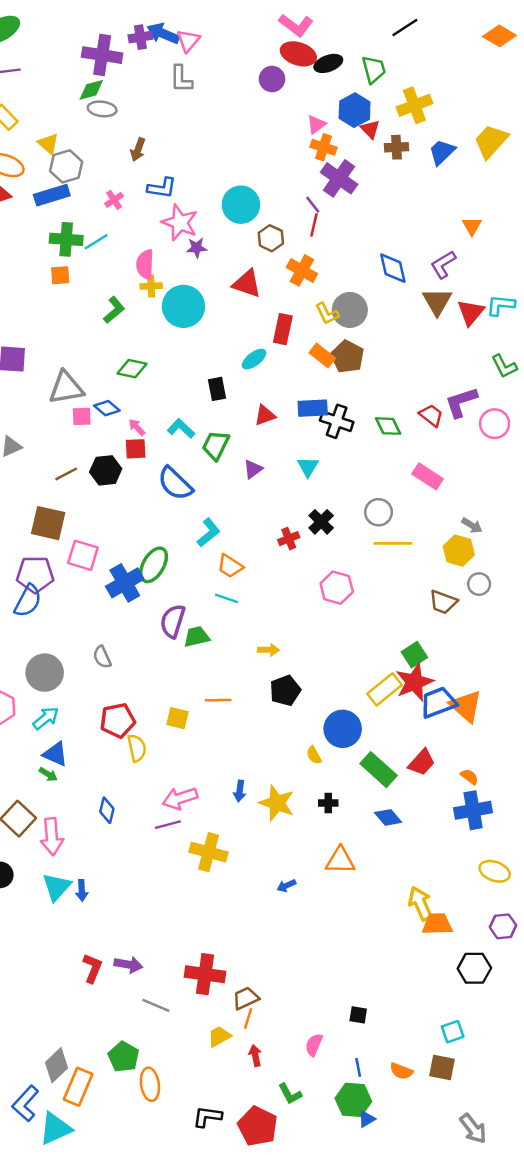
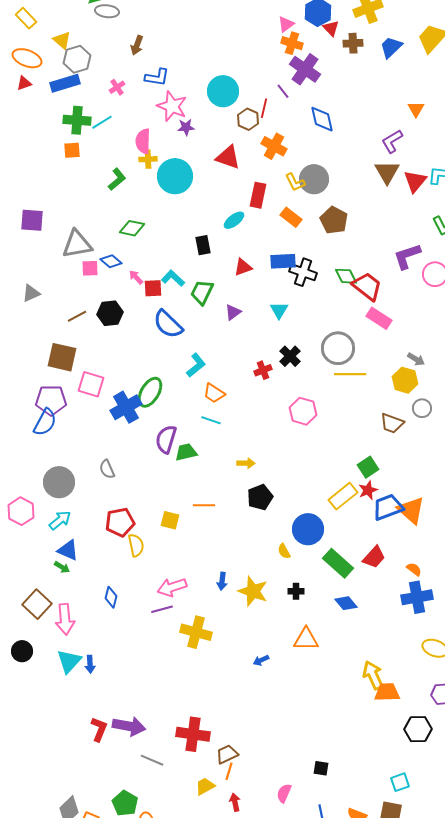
red line: (314, 225) -> (264, 108), moved
blue diamond: (393, 268) -> (322, 119), moved
brown pentagon: (347, 357) -> (334, 220), moved
red trapezoid: (431, 415) -> (367, 286), moved, size x1.5
red square: (136, 449) -> (153, 288), moved
gray circle: (379, 512) -> (338, 348), size x1.4
red star: (414, 682) -> (368, 490), size x0.6
purple arrow: (128, 965) -> (129, 726), size x1.4

